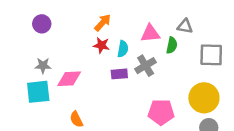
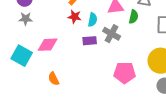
gray star: (43, 66) -> (26, 19), moved
gray cross: (146, 66) -> (112, 34), turned -30
cyan square: (38, 92) -> (22, 56), turned 35

